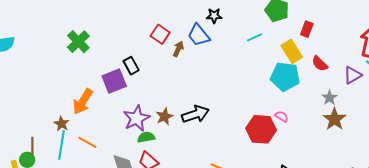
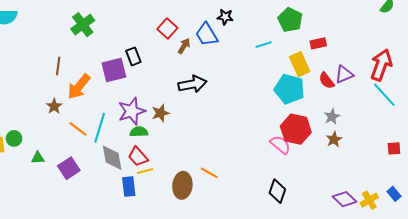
red rectangle: (307, 29) -> (318, 43), turned 49
purple triangle: (353, 75) -> (344, 74), moved
black arrow: (195, 114) -> (192, 84), moved
pink semicircle: (282, 116) -> (280, 145), moved, size x1.5
brown star: (334, 119) -> (334, 139), size x0.7
red hexagon: (261, 129) -> (296, 129), moved
cyan line: (61, 145) -> (100, 128), moved
brown line: (32, 146) -> (58, 66), moved

